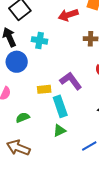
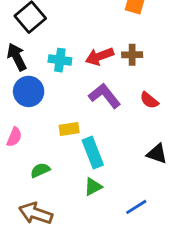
red arrow: (68, 15) -> (99, 56), moved
purple L-shape: (71, 81) -> (105, 96), moved

